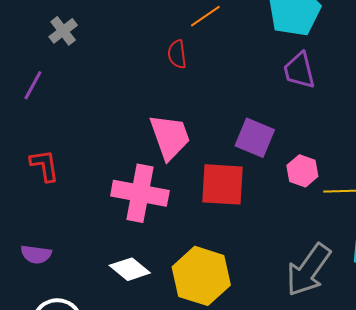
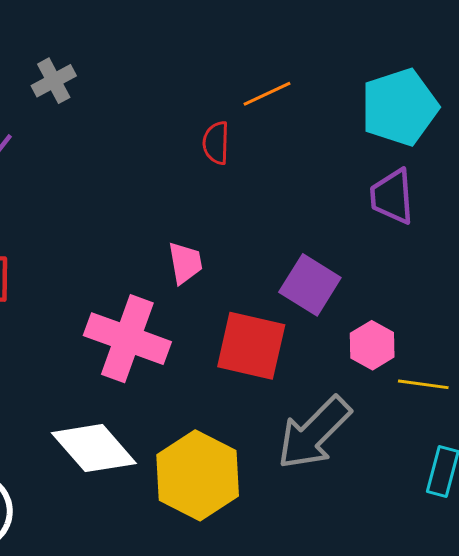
pink trapezoid: (170, 137) -> (185, 263), size x0.6
white diamond: (130, 269) -> (94, 448), size x1.4
gray arrow: (308, 270) -> (314, 433), moved

